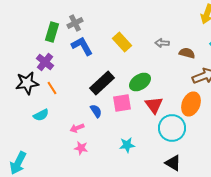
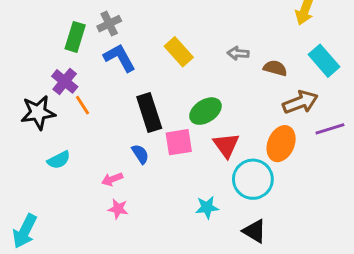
black rectangle: (102, 83) -> (149, 113), turned -65
orange line: (52, 88) -> (82, 105), moved
cyan star: (127, 145) -> (207, 207), moved

